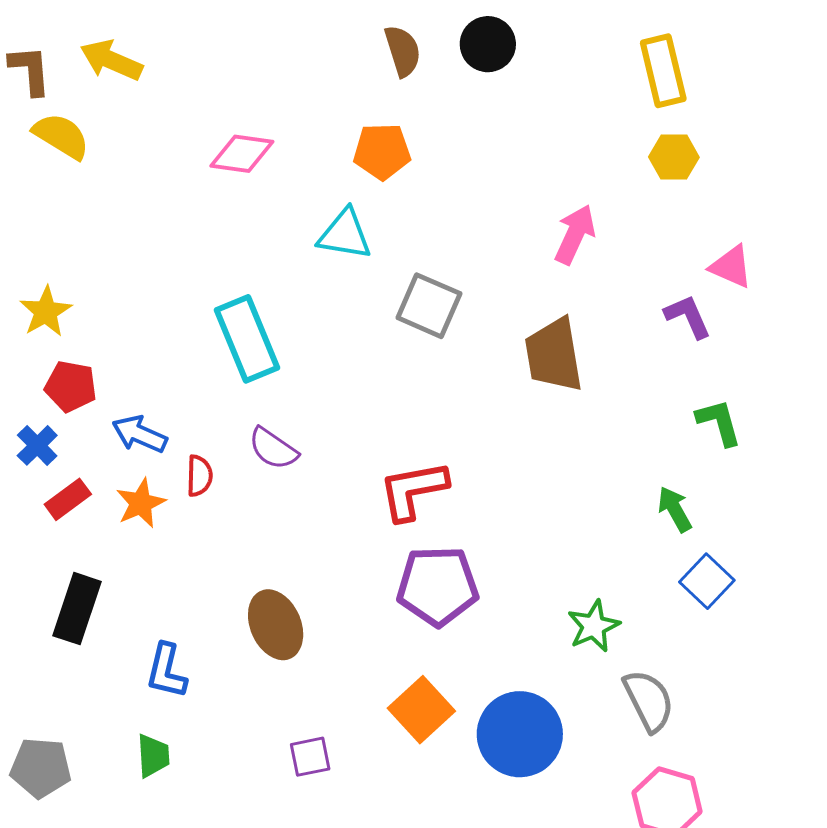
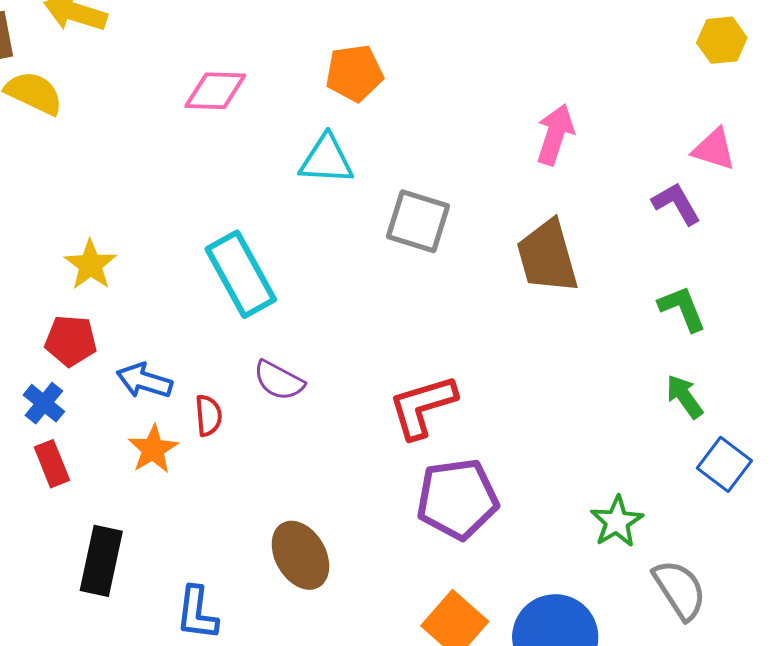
yellow hexagon: (674, 157) -> (722, 40), moved
yellow star: (46, 312) -> (90, 265), moved
green L-shape: (719, 422) -> (682, 308), moved
red rectangle: (68, 499) -> (52, 464), moved, turned -69

